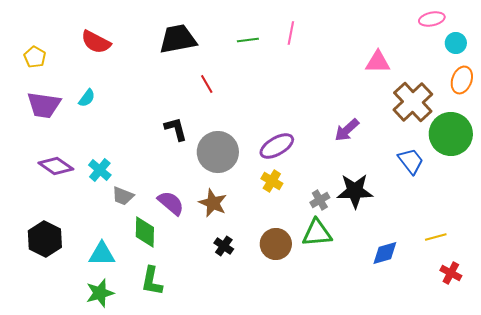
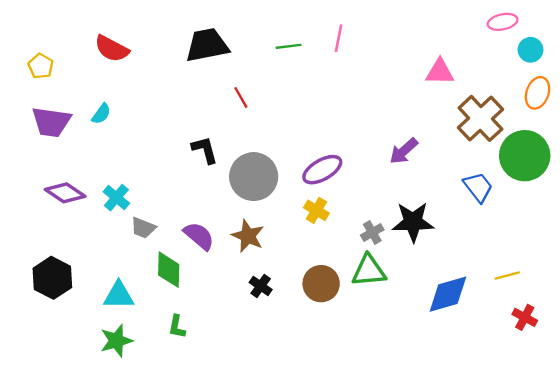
blue diamond: (385, 253) -> (448, 294), size x1.4
green L-shape: (152, 281) -> (177, 327), size x0.7

